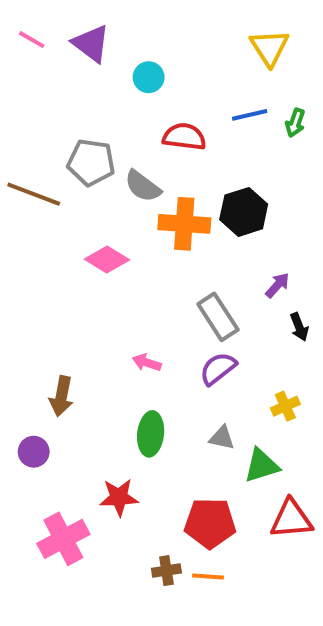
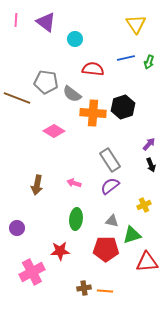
pink line: (32, 40) -> (16, 20), turned 64
purple arrow: (277, 285) -> (149, 144), moved
brown arrow: (61, 396) -> (37, 185), moved
red pentagon: (210, 523) -> (106, 249), moved

